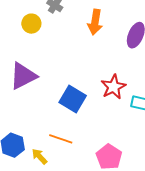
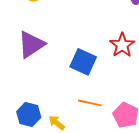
orange line: (61, 139) -> (90, 103), moved

